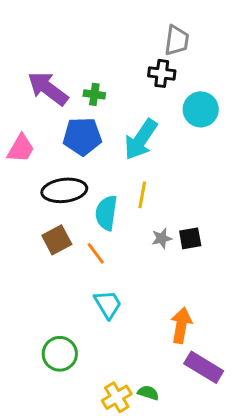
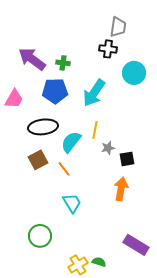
cyan semicircle: (106, 213) -> (71, 142), turned 30
gray star: (162, 238) -> (108, 148), moved
orange arrow: (181, 325) -> (121, 189), moved

